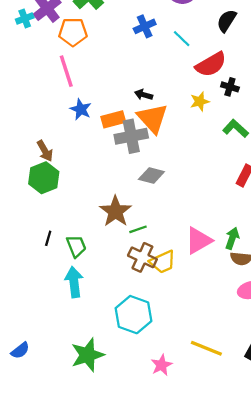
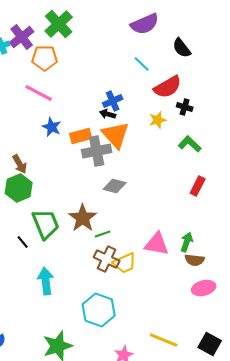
black semicircle: (227, 21) -> (182, 48), turned -70
blue cross: (145, 26) -> (113, 101), moved
pink line: (66, 71) -> (39, 93), turned -44
black line: (48, 238) -> (23, 242), turned -56
pink triangle: (199, 241) -> (157, 244), turned 40
green trapezoid: (76, 246) -> (46, 224), moved, size x1.5

